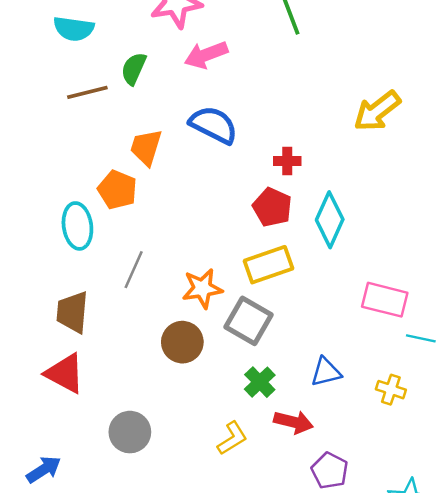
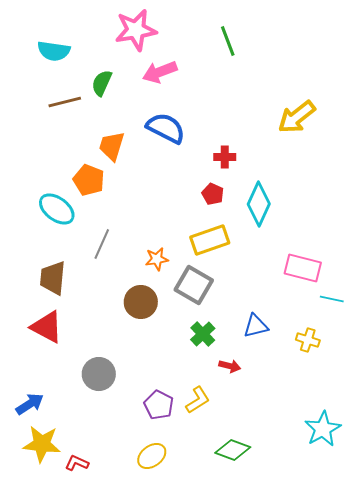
red pentagon: (272, 207) -> (213, 194), size x0.7
cyan ellipse: (77, 226) -> (57, 209), turned -45
orange star: (202, 288) -> (157, 259), size x0.7
red arrow: (293, 422) -> (230, 366), size x0.7
yellow L-shape: (232, 438) -> (198, 400), moved
purple pentagon: (330, 471) -> (159, 405), moved

